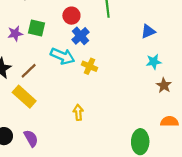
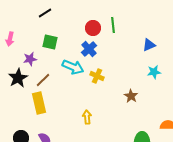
red circle: (71, 16) -> (93, 28), moved
purple star: (15, 34) -> (30, 59), moved
brown star: (164, 85) -> (131, 96), moved
yellow rectangle: (24, 97) -> (39, 103), turned 35

